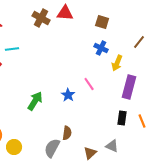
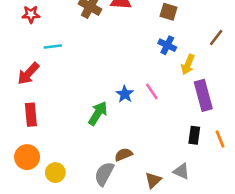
purple rectangle: (129, 87) -> (203, 95), turned -30
blue star: (68, 95) -> (125, 94), moved
green arrow: (35, 101) -> (98, 113), moved
brown semicircle: (67, 133) -> (123, 155), turned -120

